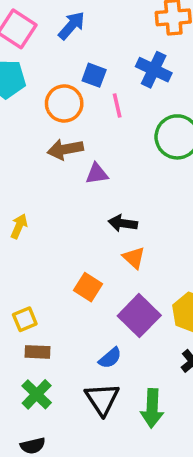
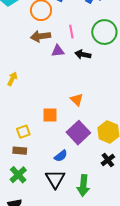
pink line: (117, 105) -> (71, 32), moved
black arrow: (123, 223) -> (83, 54), moved
orange square: (88, 287) -> (50, 115), turned -35
yellow square: (25, 319) -> (23, 132), moved

